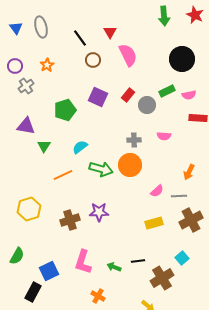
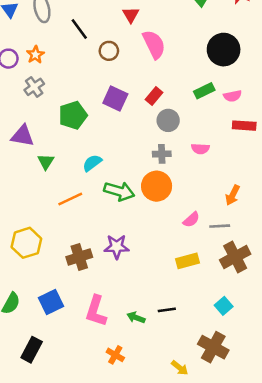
black line: (80, 38) -> (79, 29), moved
orange star: (47, 65) -> (35, 55), moved
gray cross: (26, 86) -> (34, 87), moved
gray circle: (147, 105) -> (168, 120), moved
blue square: (49, 271) -> (51, 302), moved
brown cross: (162, 278) -> (213, 347), moved, turned -30

